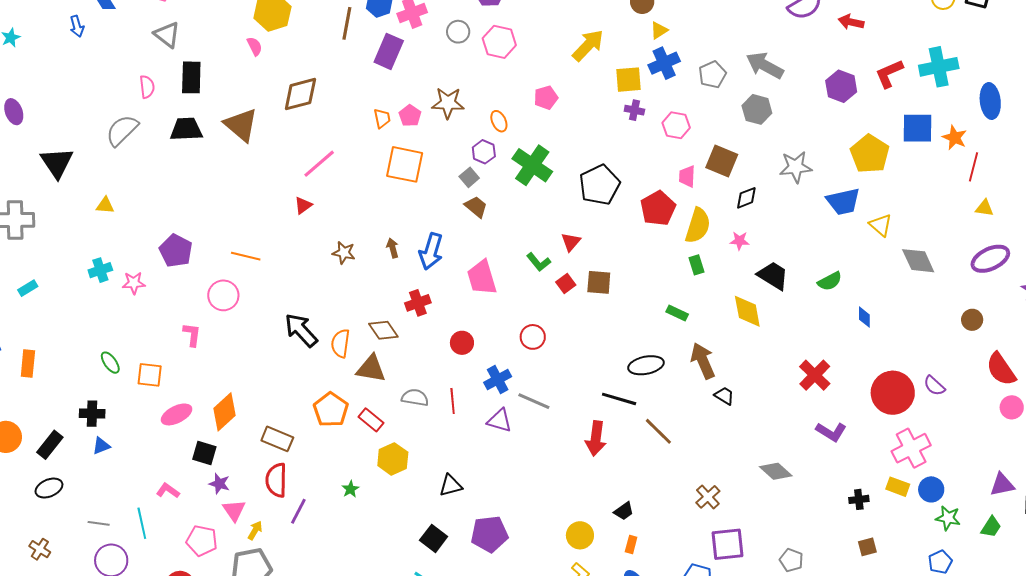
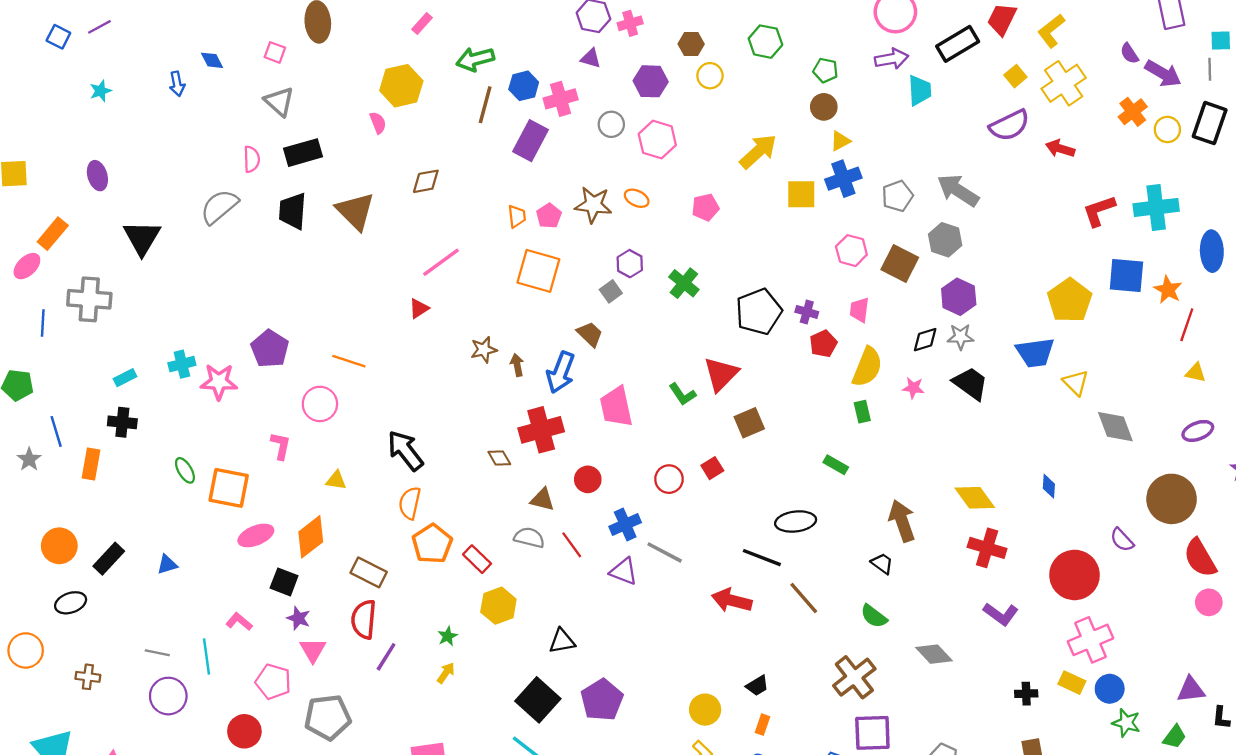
black rectangle: (191, 77) -> (303, 153), turned 68
purple hexagon: (841, 86) -> (959, 297), moved
brown diamond: (300, 94) -> (426, 181), size x0.7
purple cross: (634, 110) -> (807, 312), moved
orange ellipse: (499, 121) -> (637, 198), moved, turned -45
black trapezoid: (186, 129) -> (293, 211), turned -88
brown square: (722, 161) -> (900, 263), moved
green cross: (532, 165) -> (684, 283), size x0.7
gray star: (796, 167) -> (961, 337), moved, size x0.7
yellow triangle: (105, 205) -> (336, 480), moved
brown trapezoid: (476, 207) -> (590, 334), moved
red pentagon: (658, 208) -> (823, 344), size x0.7
red triangle: (571, 242) -> (721, 374), size x1.6
brown star: (344, 253) -> (484, 350), moved, turned -30
purple ellipse: (990, 259) -> (1198, 431), size x0.7
black trapezoid: (773, 276) -> (970, 383), moved
green semicircle: (830, 281) -> (874, 616), moved, turned 60
brown square: (599, 282) -> (749, 423), turned -32
pink star: (134, 283) -> (219, 382), size x1.4
red square: (566, 284) -> (712, 468), moved
cyan rectangle: (28, 288) -> (125, 378), moved
red cross: (418, 303) -> (541, 430), size x1.5
yellow diamond: (747, 311) -> (975, 498), moved, turned -30
brown circle: (972, 320) -> (1172, 499), size x2.0
brown diamond: (383, 330) -> (499, 458), size x0.7
orange semicircle: (340, 343) -> (410, 503), moved
brown arrow: (703, 361) -> (902, 521), moved
brown triangle: (371, 369) -> (542, 500), moved, size x0.7
orange square: (150, 375) -> (229, 488), size x1.4
red cross: (815, 375) -> (987, 548), turned -32
purple semicircle: (934, 386) -> (1122, 540), moved
red line: (453, 401) -> (572, 545), turned -35
black cross: (92, 414) -> (122, 422), moved
red arrow: (596, 438) -> (732, 600), turned 92
black ellipse: (49, 488) -> (71, 603), moved
brown cross: (708, 497) -> (854, 677), size x1.5
yellow arrow: (255, 530) -> (446, 673), moved
purple pentagon: (489, 534) -> (602, 700), turned -30
black square: (434, 538) -> (538, 700), size x1.4
brown cross: (40, 549) -> (88, 677), turned -30

